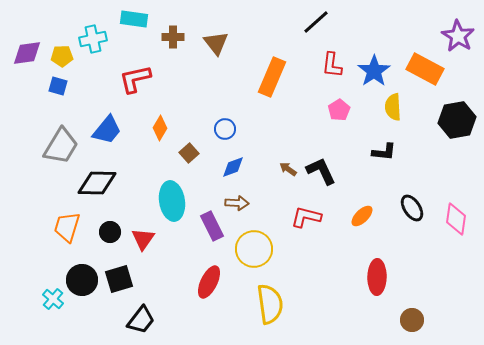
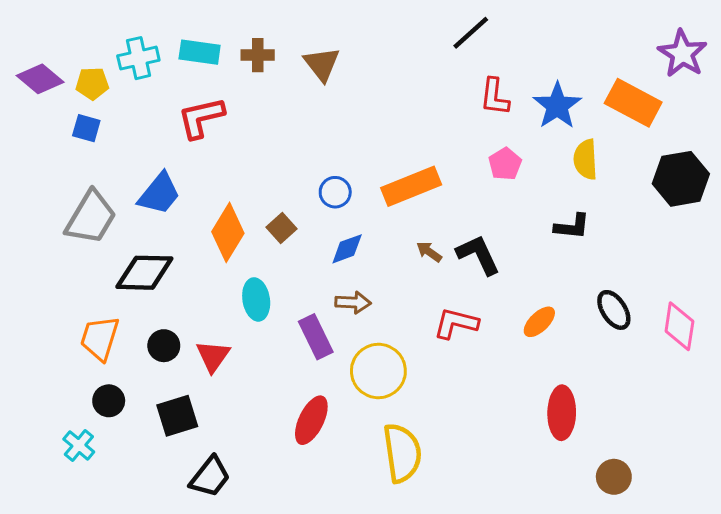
cyan rectangle: (134, 19) -> (200, 52), moved
purple diamond: (27, 53) -> (40, 79), turned 48
orange rectangle: (272, 77) -> (411, 186), moved, turned 45
orange diamond: (160, 128) -> (228, 232), moved, size x1.5
cyan ellipse: (172, 201) -> (256, 299), size x0.7
black circle: (82, 280) -> (109, 401), moved, size x0.7

